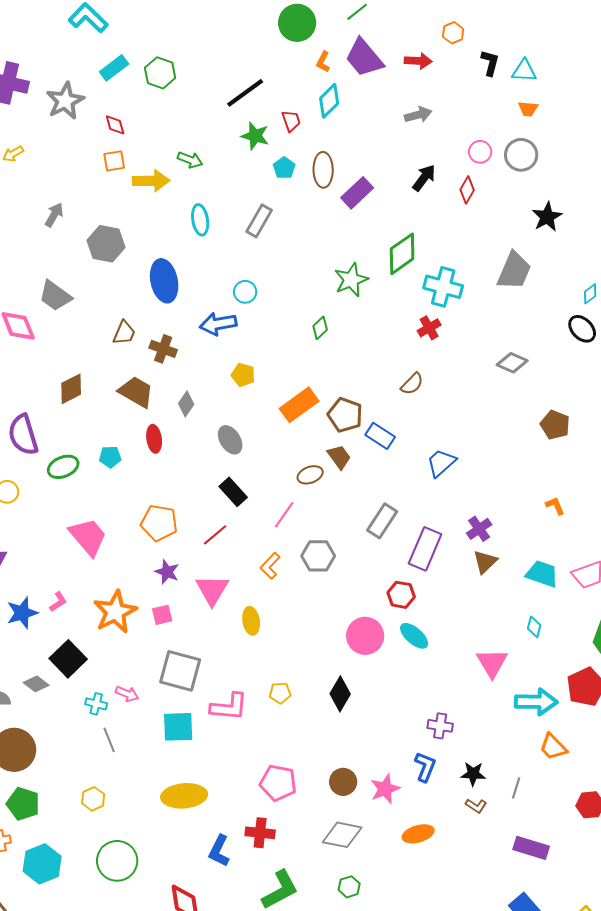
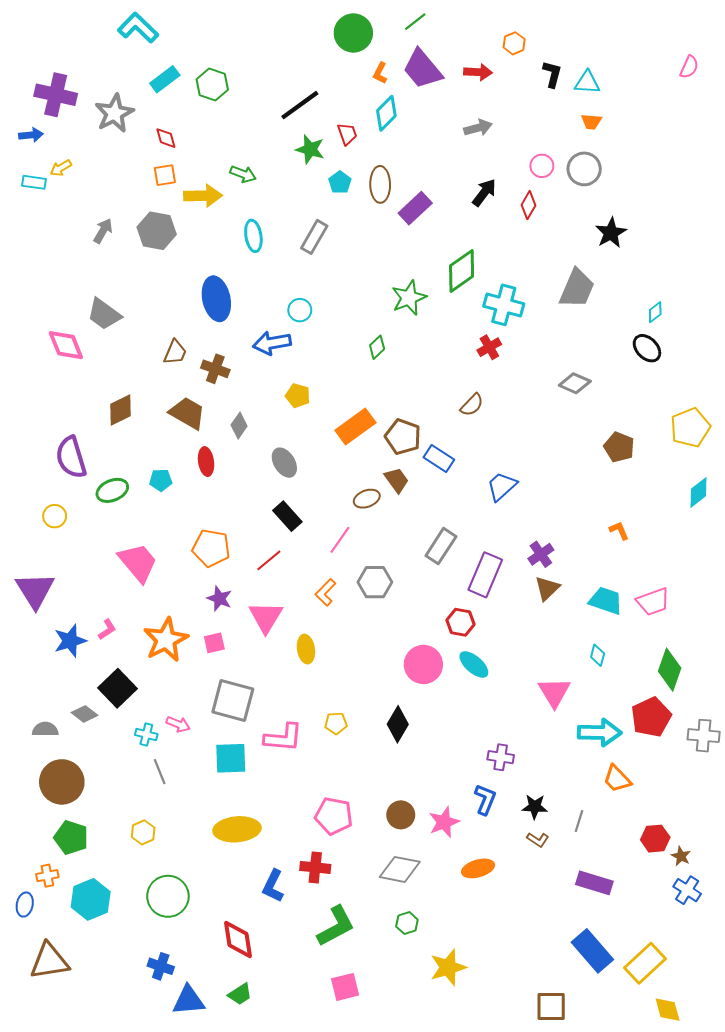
gray hexagon: (106, 244) -> (157, 231), moved

